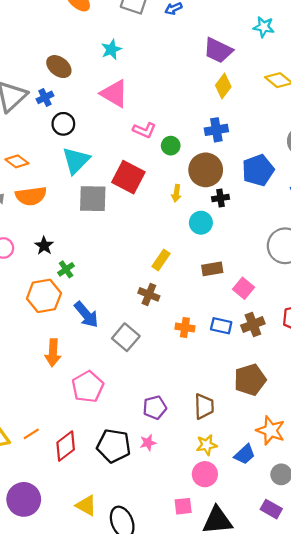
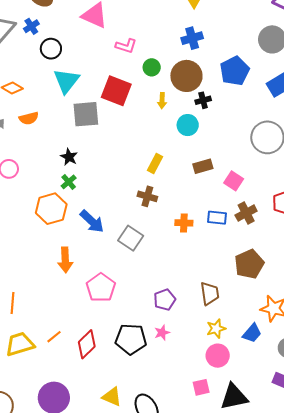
green circle: (171, 146) -> (152, 67), moved
orange semicircle: (31, 196) -> (29, 118), size x0.7
black star: (44, 246) -> (69, 157), moved

